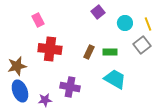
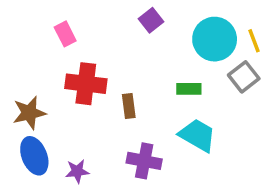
purple square: (98, 12) -> (151, 20), moved
cyan circle: (125, 23) -> (215, 39), size x1.6
brown rectangle: (89, 52) -> (129, 106), moved, turned -32
purple cross: (70, 87) -> (144, 161), moved

